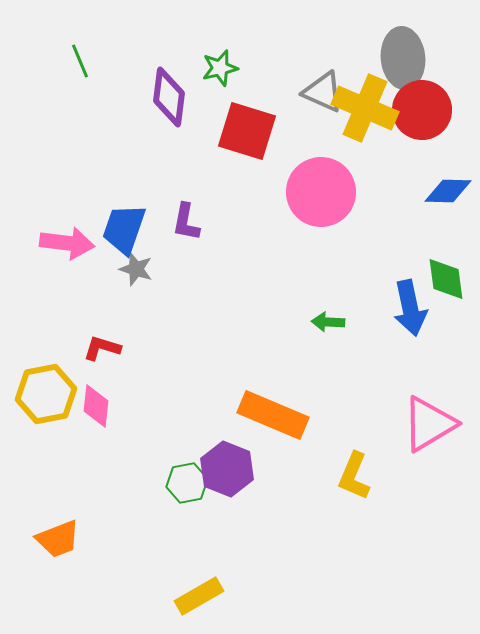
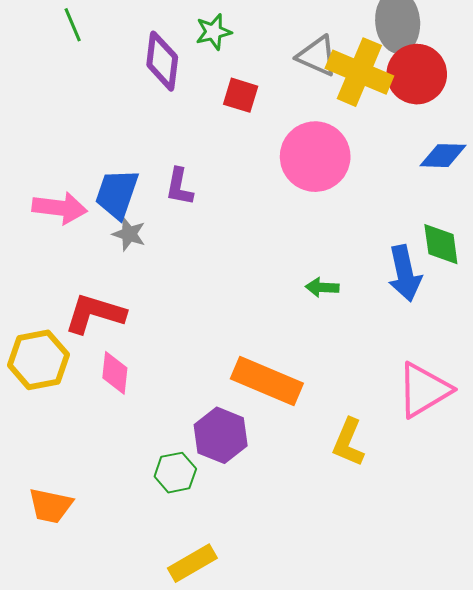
red square: (247, 131) -> (241, 95), size x0.6
red L-shape: (102, 348) -> (95, 314), size x1.6
pink diamond: (96, 406) -> (115, 373), moved
green hexagon: (187, 483) -> (175, 473), moved
orange trapezoid: (58, 539) -> (51, 506), turned 33

